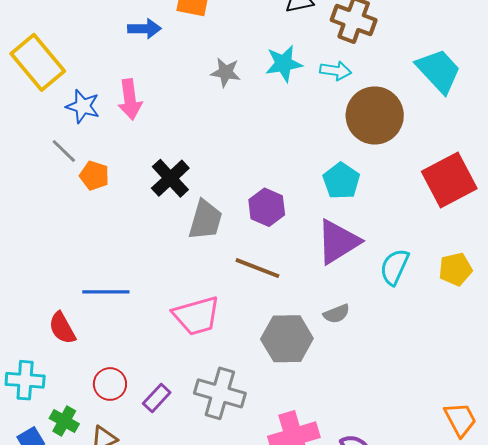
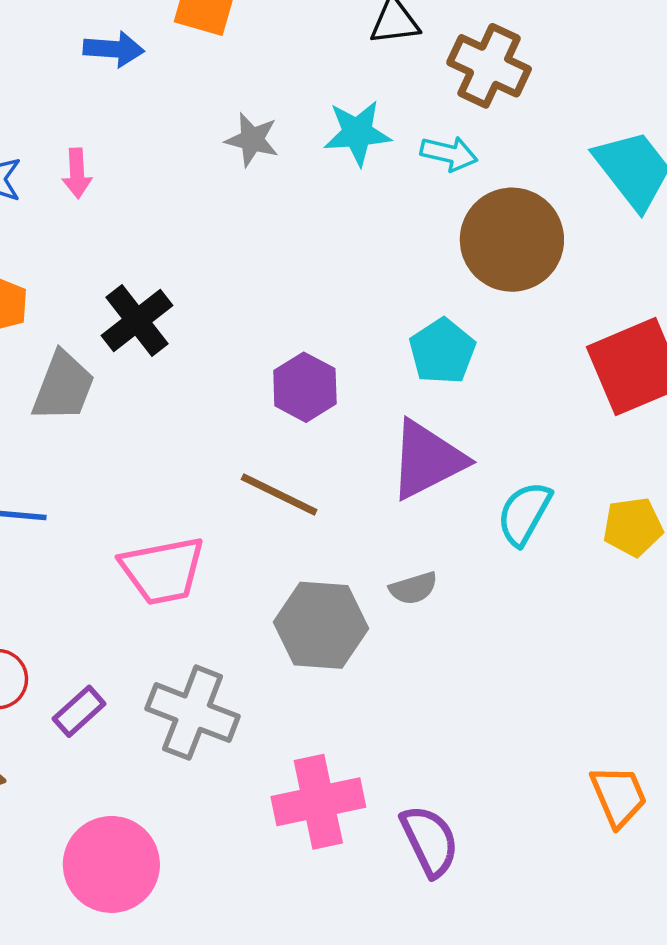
pink arrow: (130, 99) -> (77, 173), size x0.7
gray trapezoid: (205, 220) -> (63, 387), moved

